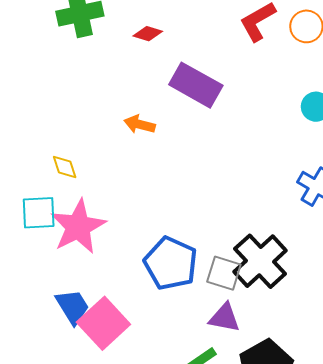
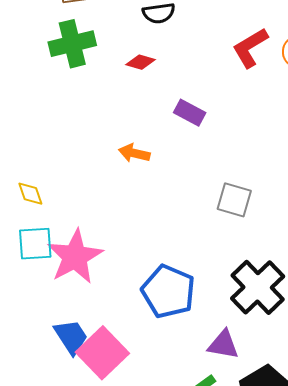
purple rectangle: (196, 85) -> (190, 113), size x0.6
yellow diamond: (65, 167) -> (30, 194), moved
gray square: (224, 273) -> (234, 200), moved

